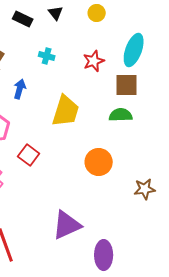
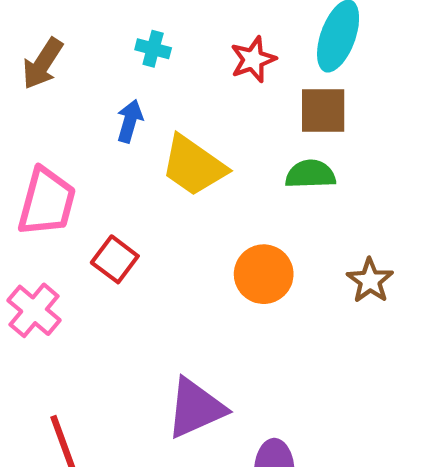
blue arrow: (20, 89) -> (130, 121), moved
yellow trapezoid: (66, 111) -> (193, 166), turned 108
brown star: (145, 189) -> (370, 281), moved, turned -30

